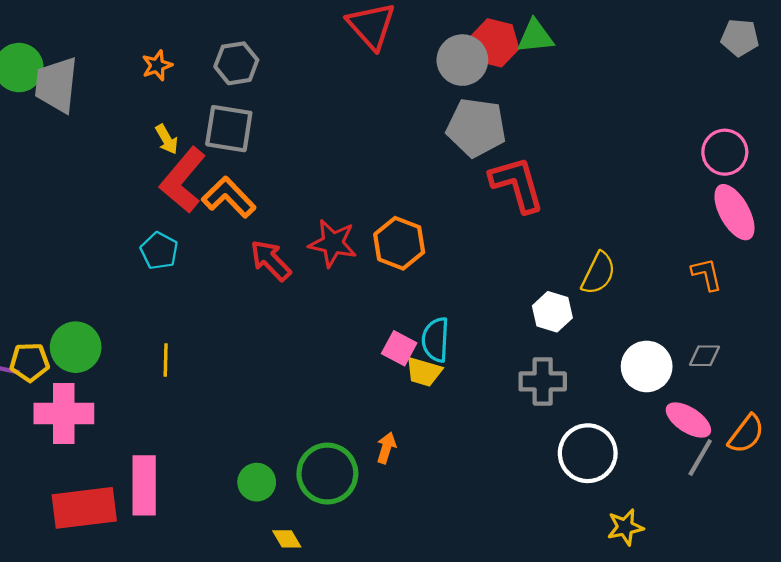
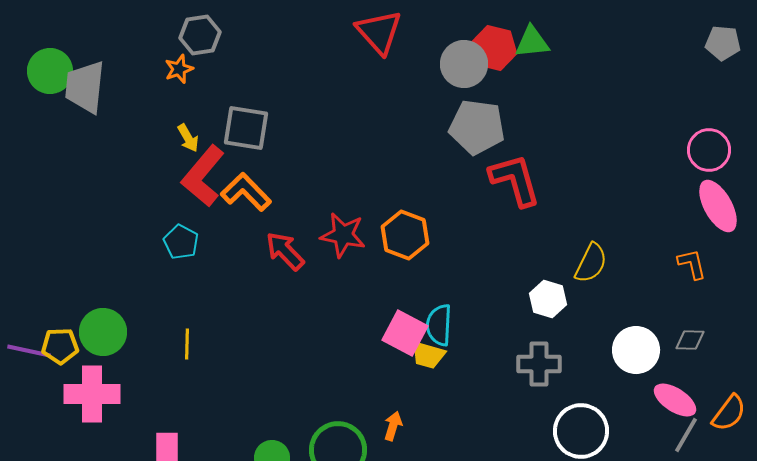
gray hexagon: (236, 63) -> (200, 35), moved
pink square: (399, 348) -> (405, 333), size x1.4

